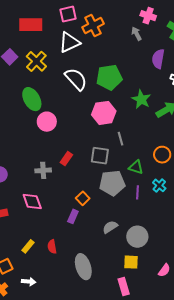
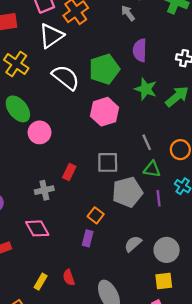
purple semicircle: (158, 59) -> (140, 50), moved
gray line: (120, 139) -> (147, 142), moved

